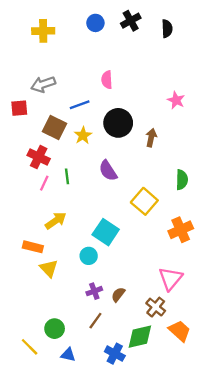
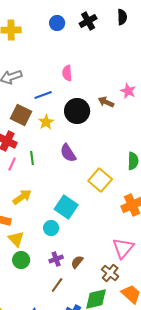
black semicircle: (167, 29) -> (122, 17), moved
brown arrow: (151, 138) -> (106, 102), moved, turned -77
green circle: (55, 329) -> (21, 260), moved

